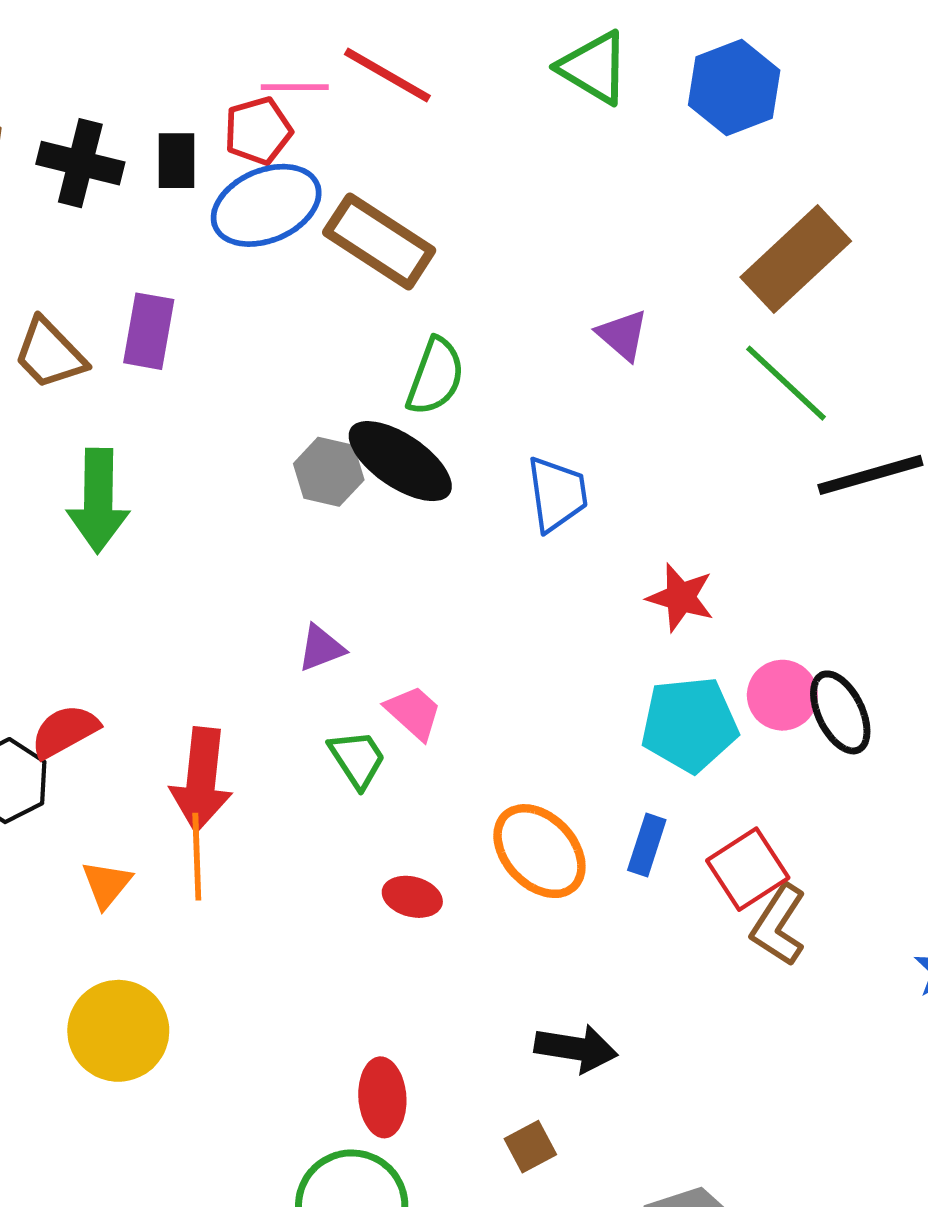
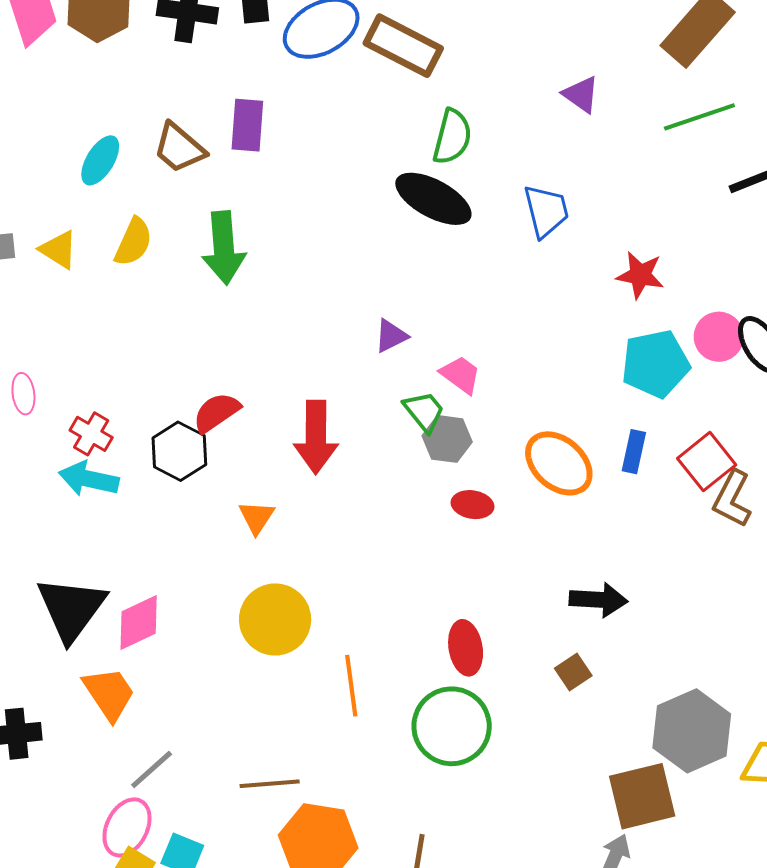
green line: (786, 383) -> (699, 117), turned -56
gray hexagon: (329, 472) -> (447, 439), moved
orange line: (197, 857) -> (351, 686), moved

